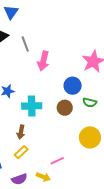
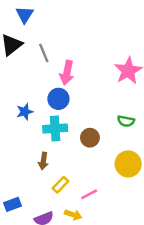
blue circle: (73, 86) -> (58, 99), moved
brown circle: (65, 108) -> (90, 138), moved
yellow rectangle: (21, 152) -> (60, 185), moved

